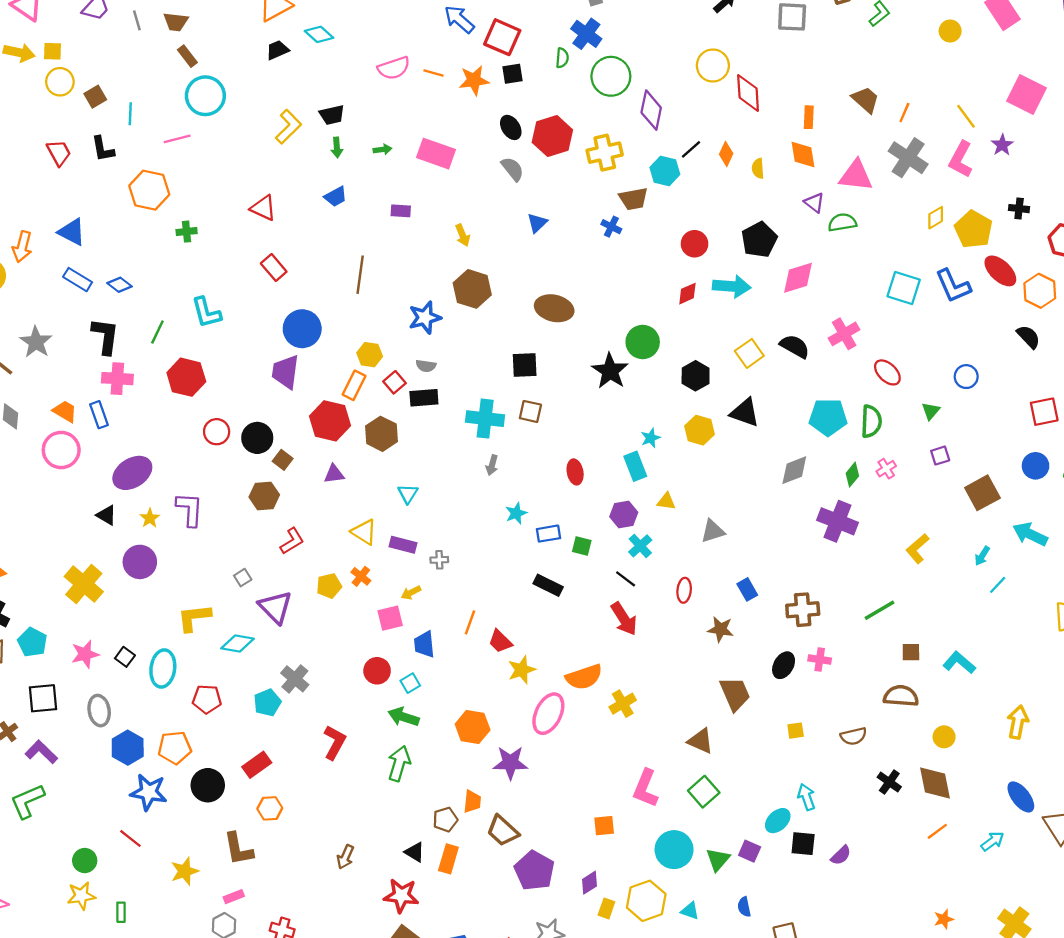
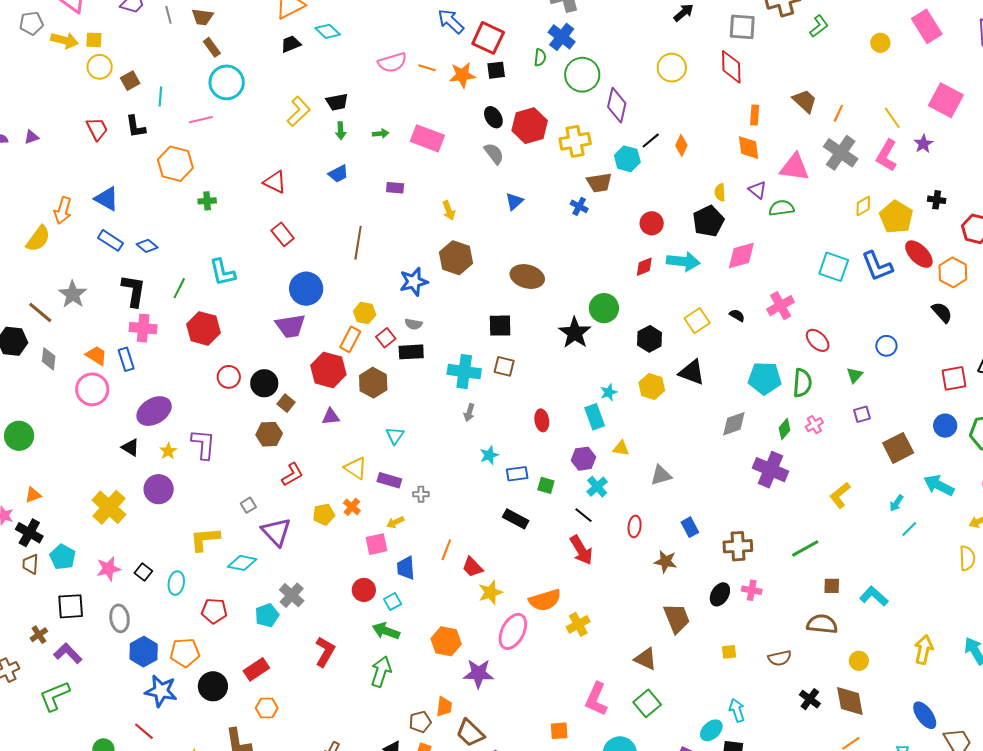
red diamond: (748, 93) -> (731, 67), moved
yellow semicircle: (758, 168) -> (720, 192), moved
black semicircle: (795, 346) -> (737, 315), size x0.6
purple trapezoid: (285, 372) -> (290, 326), turned -108
cyan ellipse: (163, 668) -> (176, 583), size x0.7

